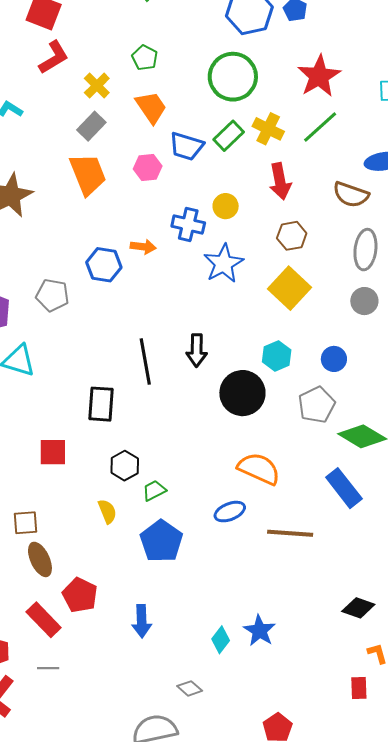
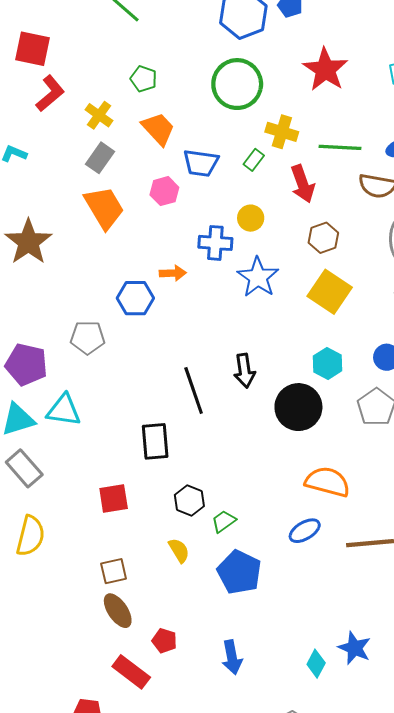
green line: (320, 127) -> (340, 147), moved, turned 54
green rectangle: (229, 136) -> (254, 160), moved, size x0.7
brown square: (26, 523) -> (114, 571), moved
red pentagon: (80, 595) -> (164, 641), size x0.7

